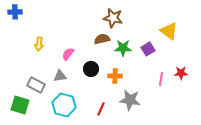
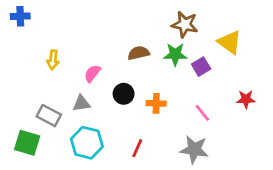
brown star: (113, 18) -> (185, 24), moved
green star: (123, 48) -> (175, 54), moved
pink line: (161, 79) -> (202, 113), moved, turned -48
gray star: (130, 100) -> (194, 150), moved

